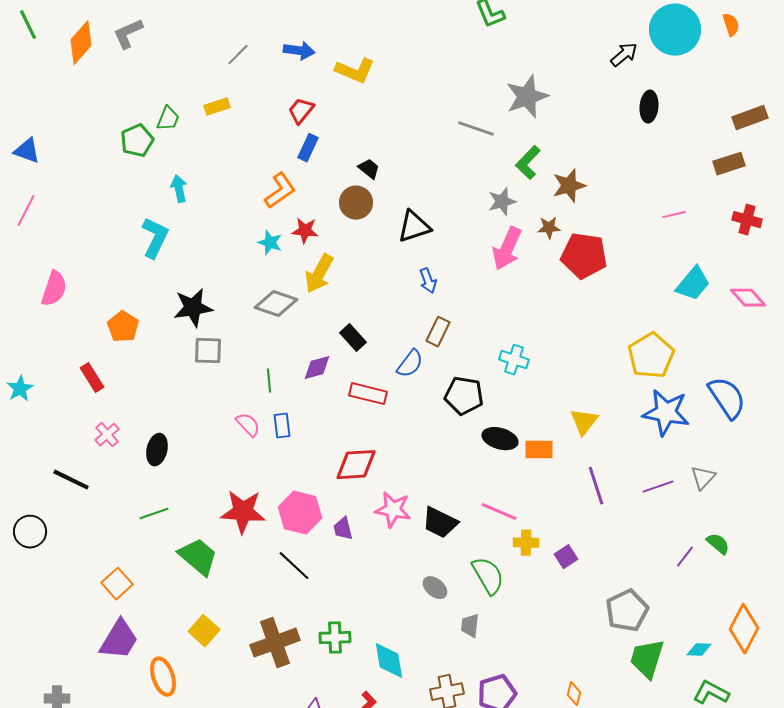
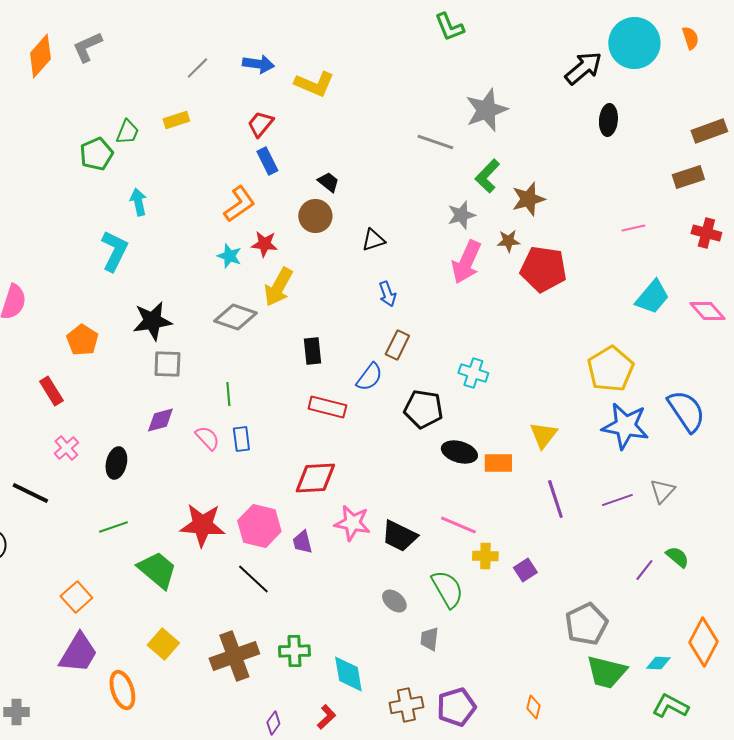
black arrow: (624, 55) -> (583, 68), size x1.4
blue rectangle: (308, 148) -> (267, 161), turned -52
black triangle: (414, 227) -> (373, 240), size x0.7
black rectangle: (353, 338) -> (312, 351), turned 36
purple diamond: (317, 368) -> (160, 420), moved
green trapezoid: (647, 659) -> (606, 672), turned -93

